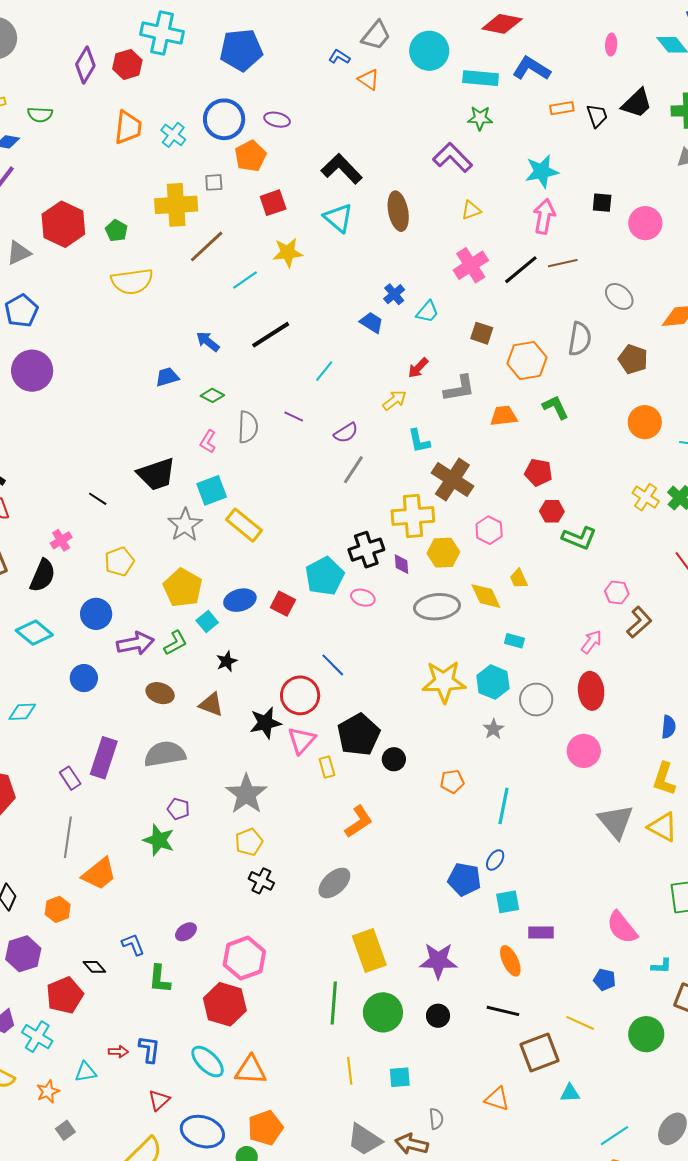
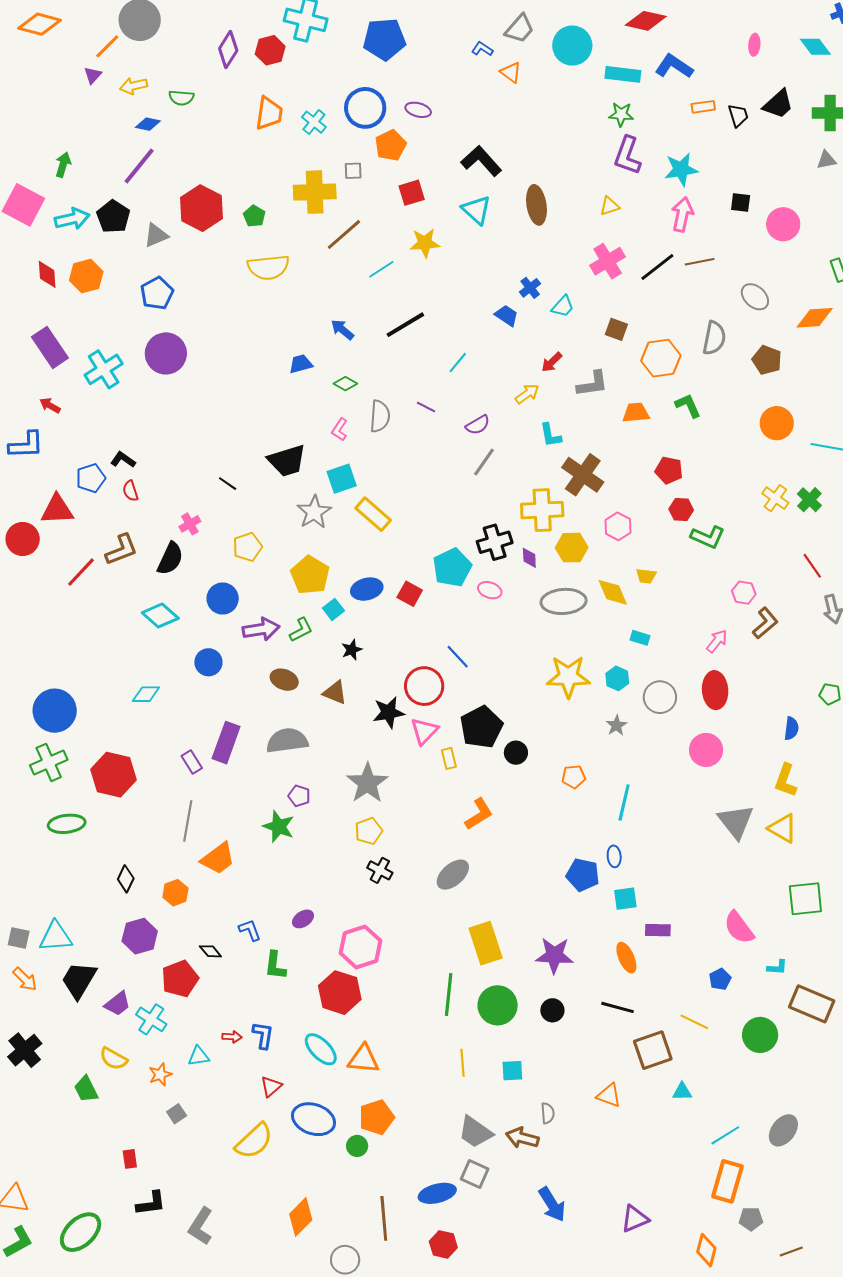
purple L-shape: (453, 157) -> (627, 155), moved, turned -117
yellow trapezoid: (519, 579) -> (646, 576), turned -60
cyan hexagon: (493, 682) -> (617, 678), size x0.7
blue ellipse: (495, 860) -> (614, 856), turned -40
blue pentagon: (605, 980) -> (720, 979), turned 30

